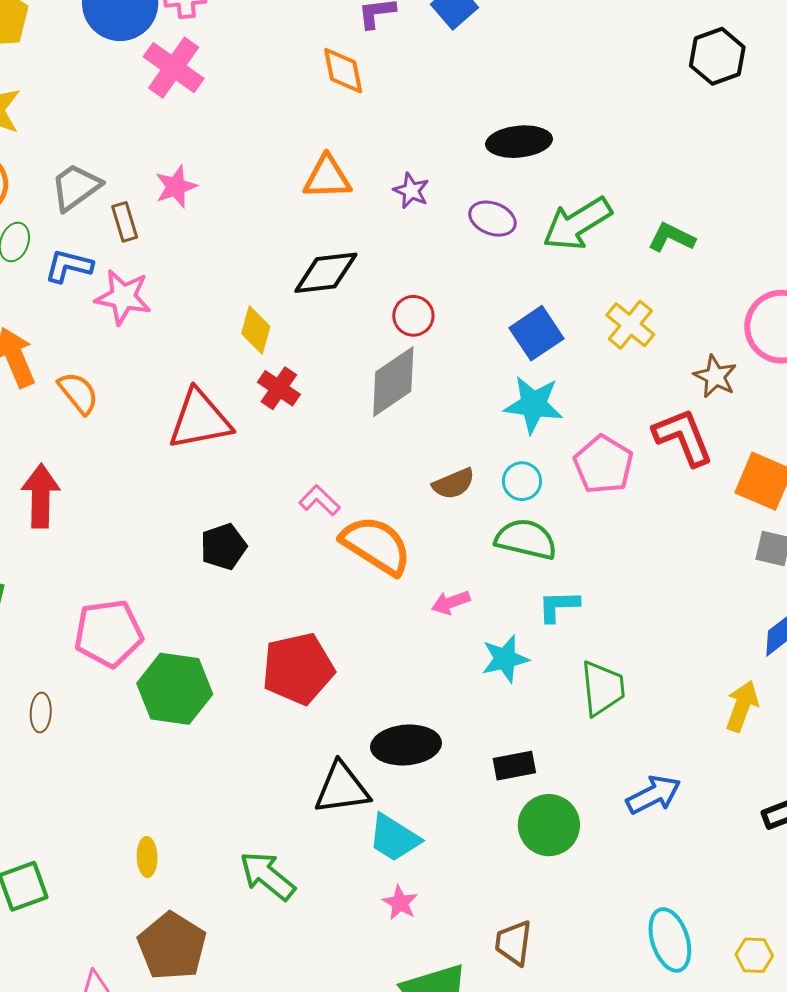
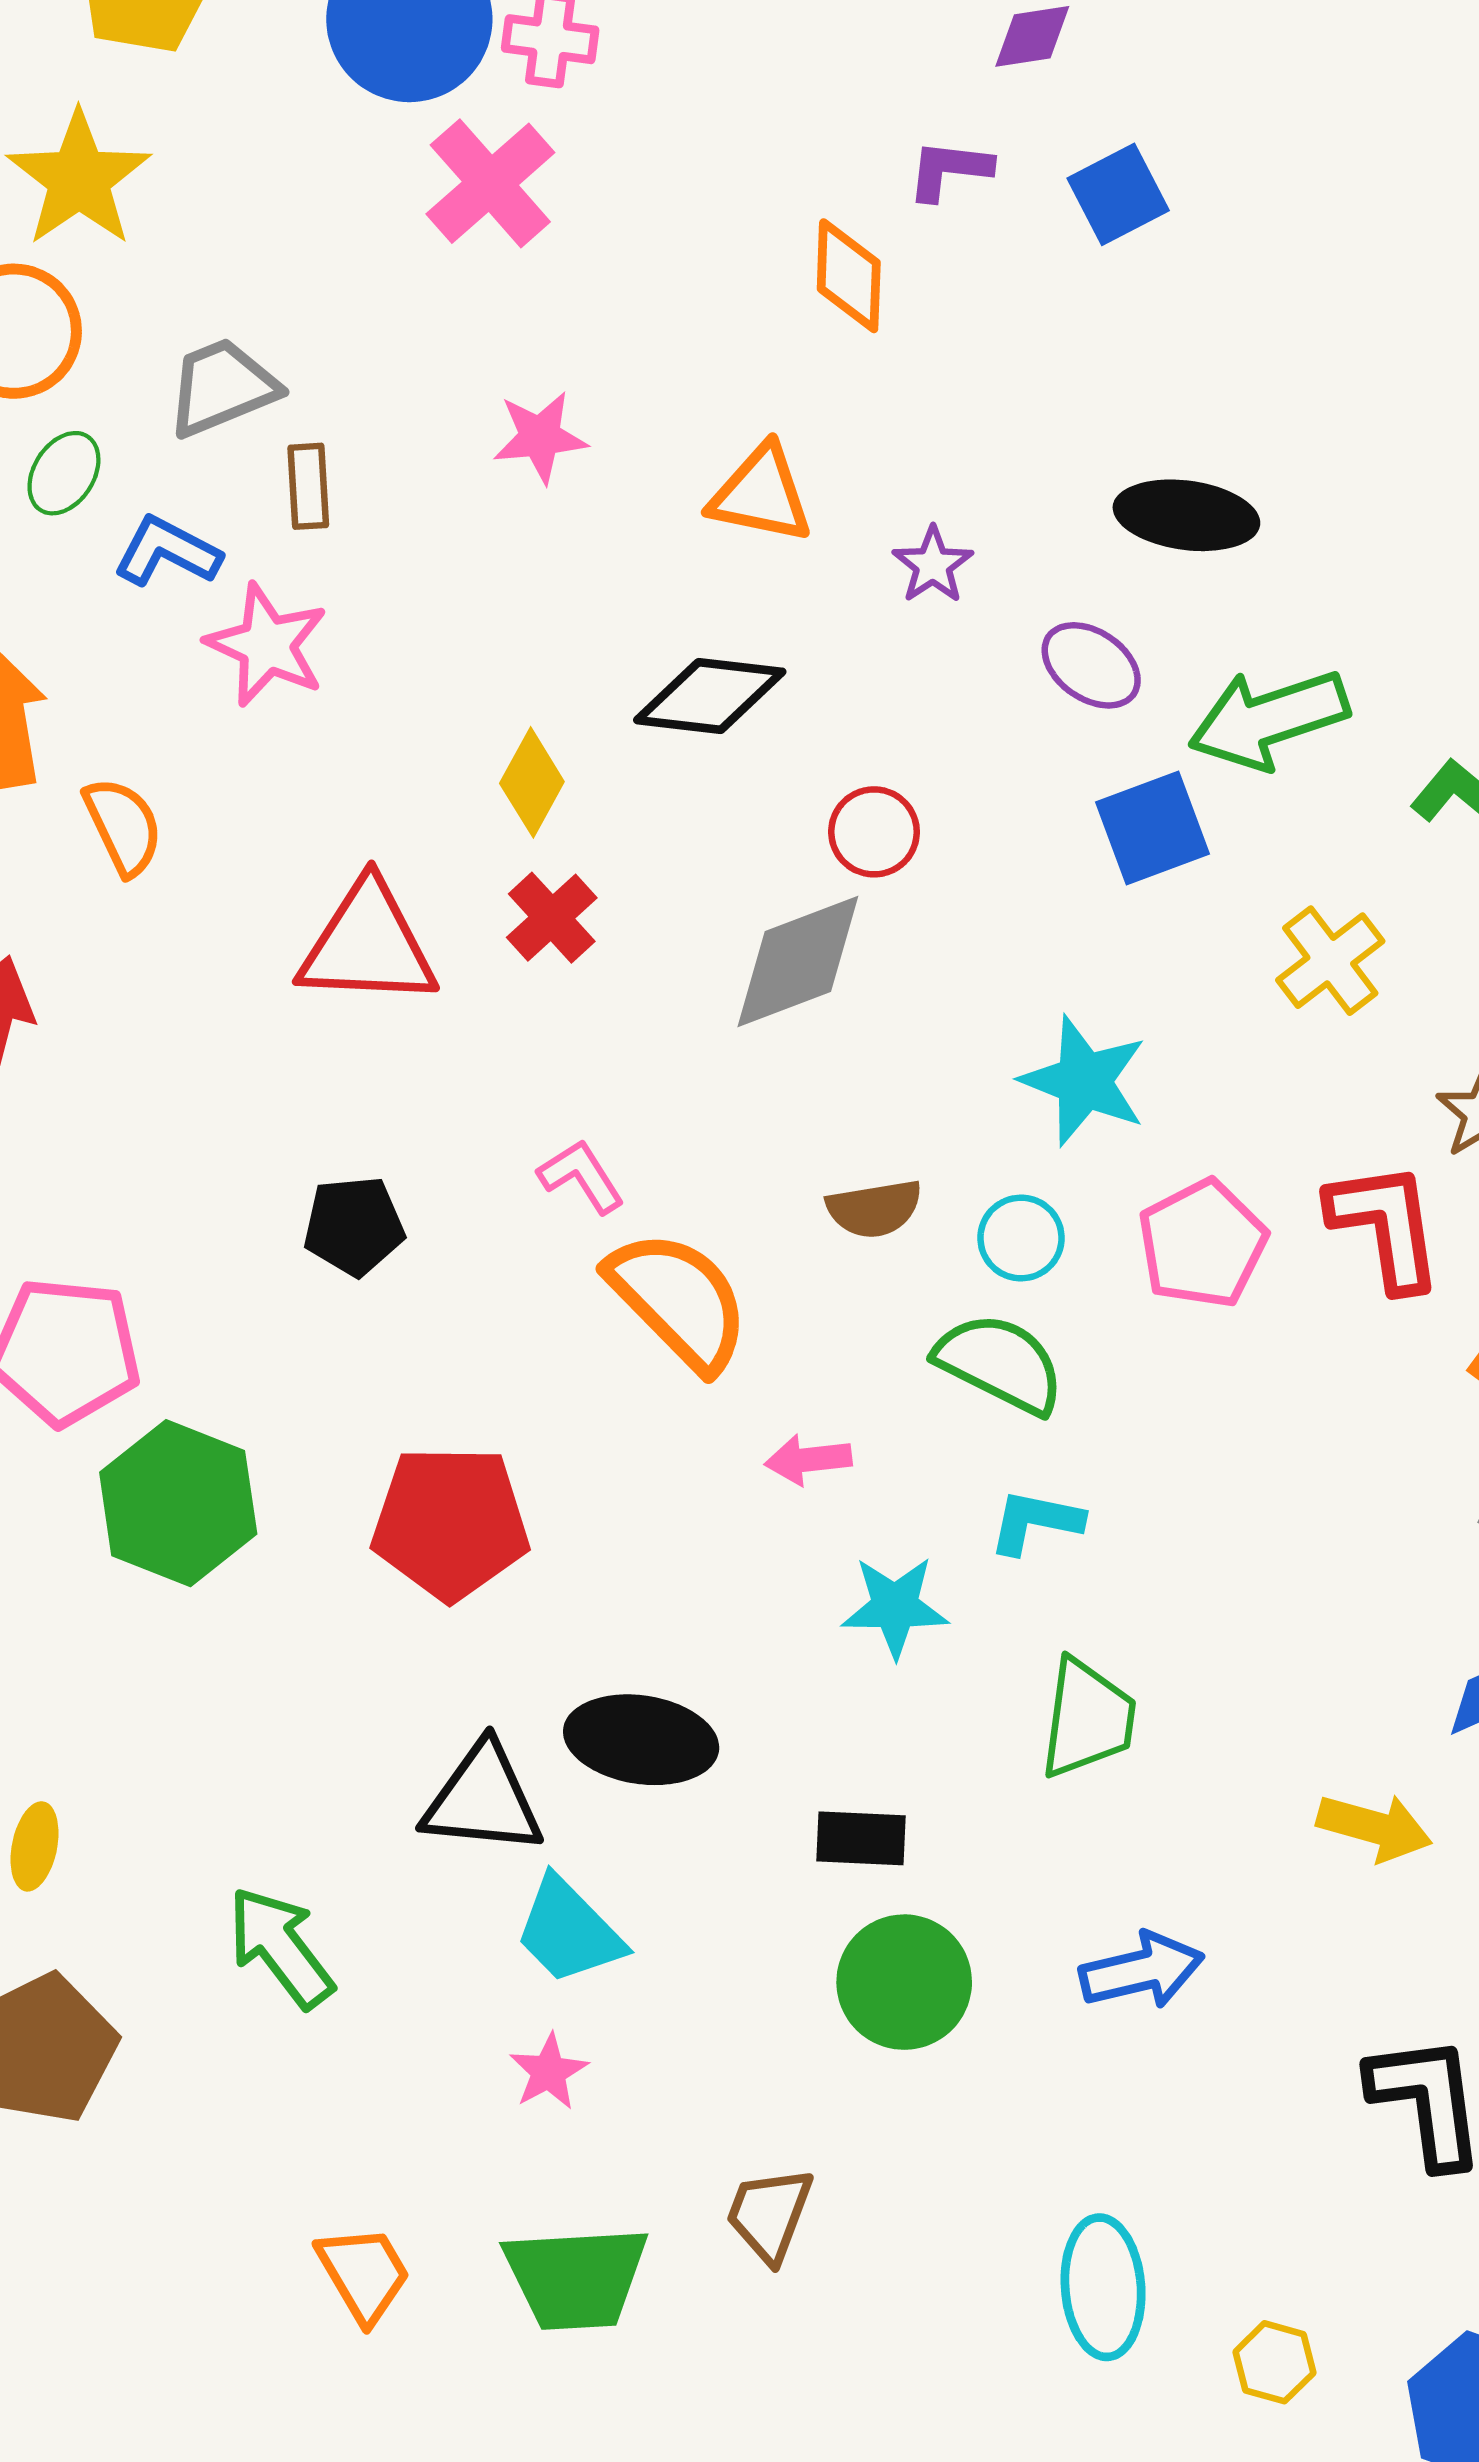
pink star: (176, 187) -> (540, 437), moved
blue square: (537, 333) -> (1153, 828), moved
yellow arrow: (742, 706) -> (1374, 1827), turned 72

